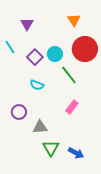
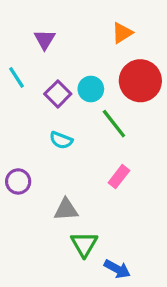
orange triangle: (74, 20) -> (122, 33), turned 32
purple circle: (19, 112) -> (18, 181), moved
blue arrow: (76, 153) -> (117, 269), moved

